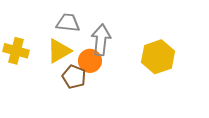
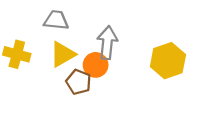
gray trapezoid: (68, 23) -> (56, 20), moved

